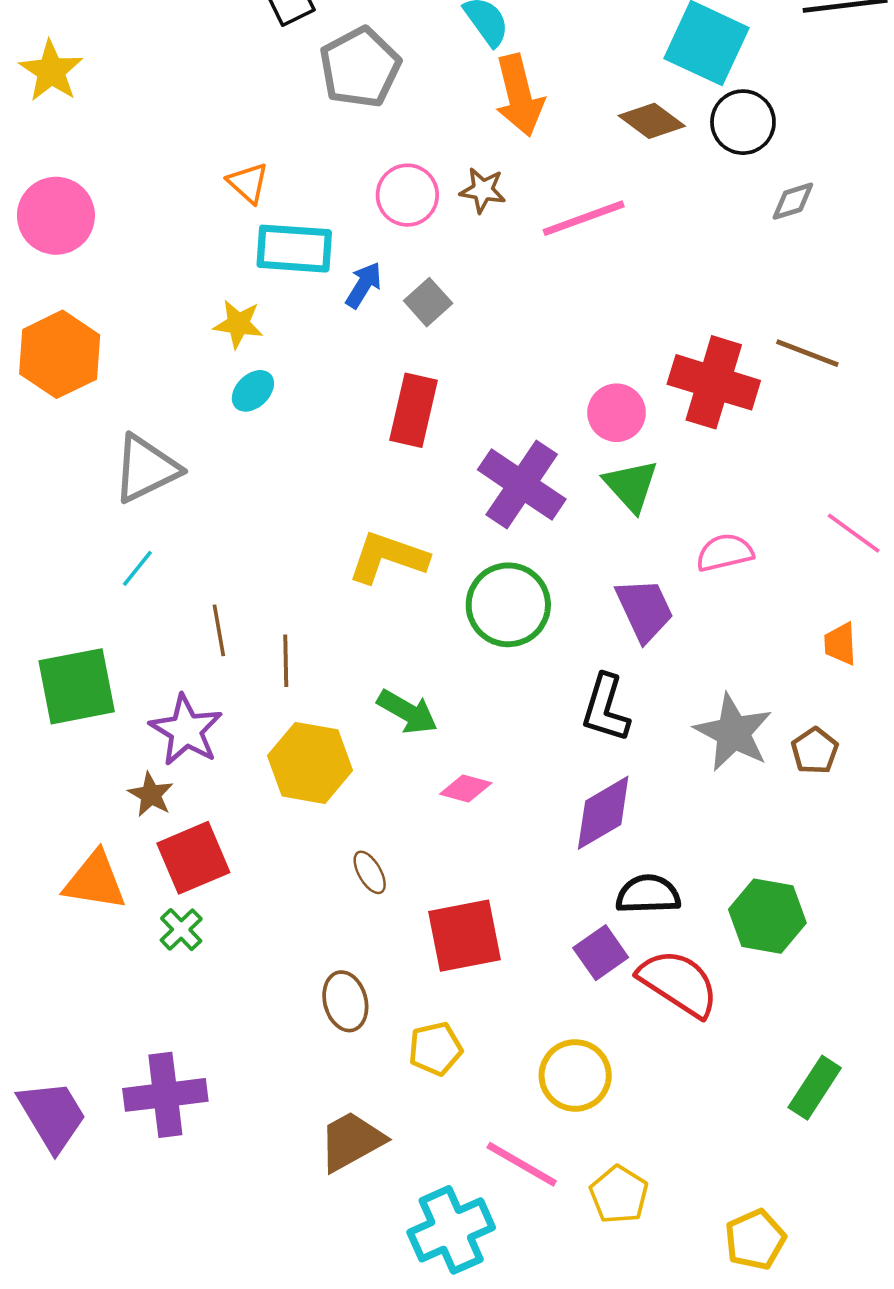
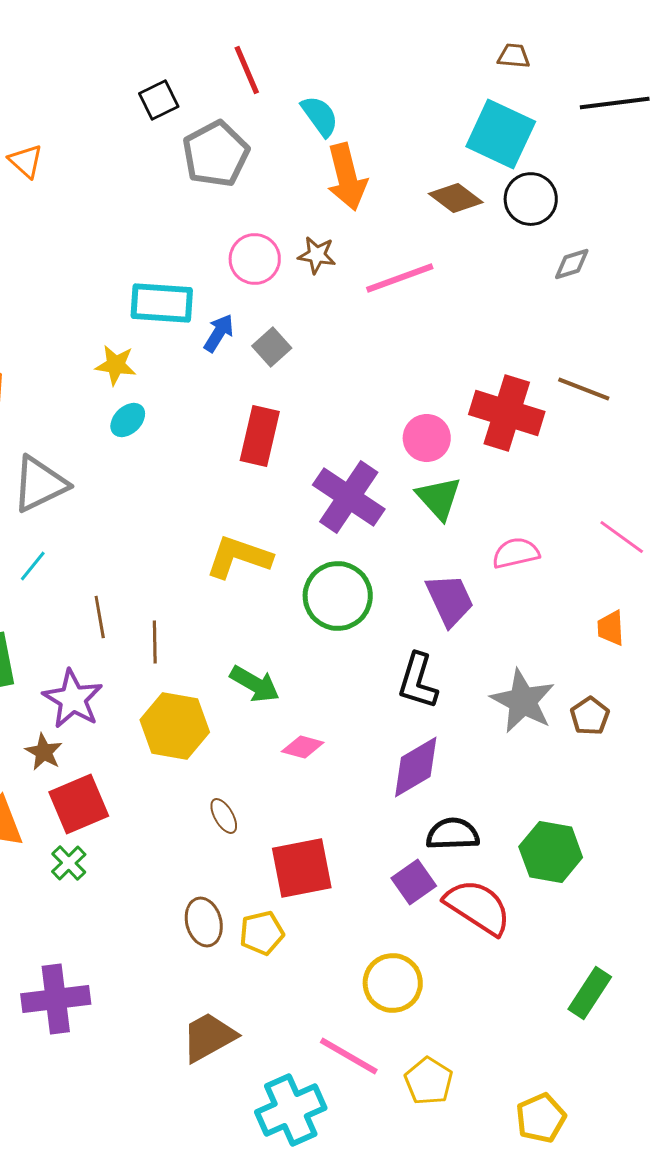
orange triangle: (248, 183) -> (26, 161), moved
yellow pentagon: (435, 1049) -> (262, 933), moved

